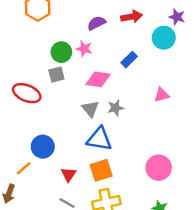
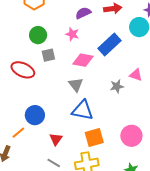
green circle: (61, 52) -> (38, 35), moved
blue rectangle: (129, 60) -> (109, 44), size x1.6
pink triangle: (162, 95) -> (136, 75), turned 32
gray star: (115, 108) -> (117, 86), moved
orange square: (101, 170) -> (94, 137), moved

